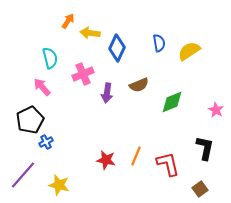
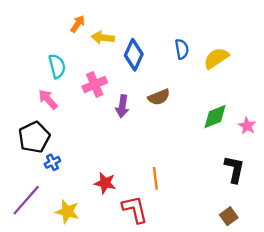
green diamond: (172, 102) -> (215, 117), moved
orange line: (136, 156) -> (155, 178), turned -30
red star: (106, 160) -> (105, 183), moved
red L-shape: (168, 164) -> (135, 209), moved

